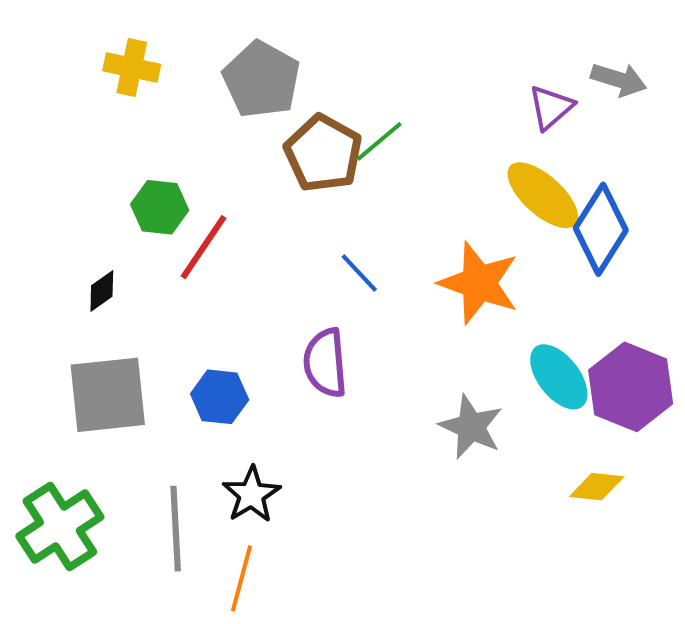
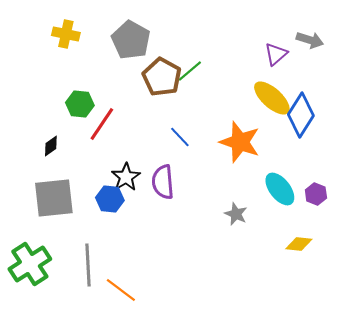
purple hexagon: (631, 387) -> (316, 194), size x0.5
gray star: (471, 427) -> (236, 214), size x0.7
black star: (251, 495) -> (126, 177), moved
orange line: (241, 578) -> (121, 290), turned -68

